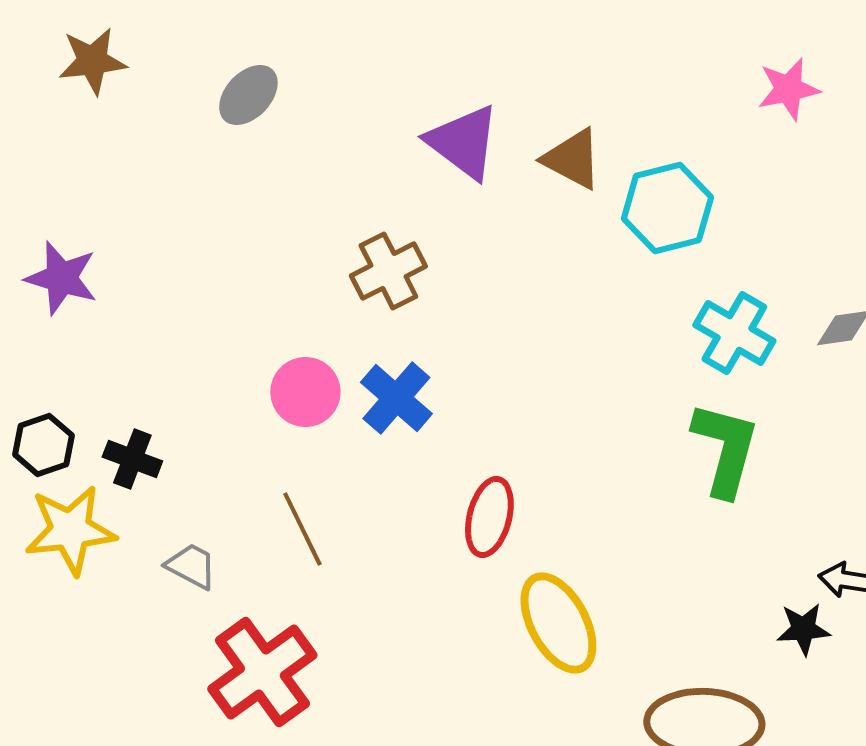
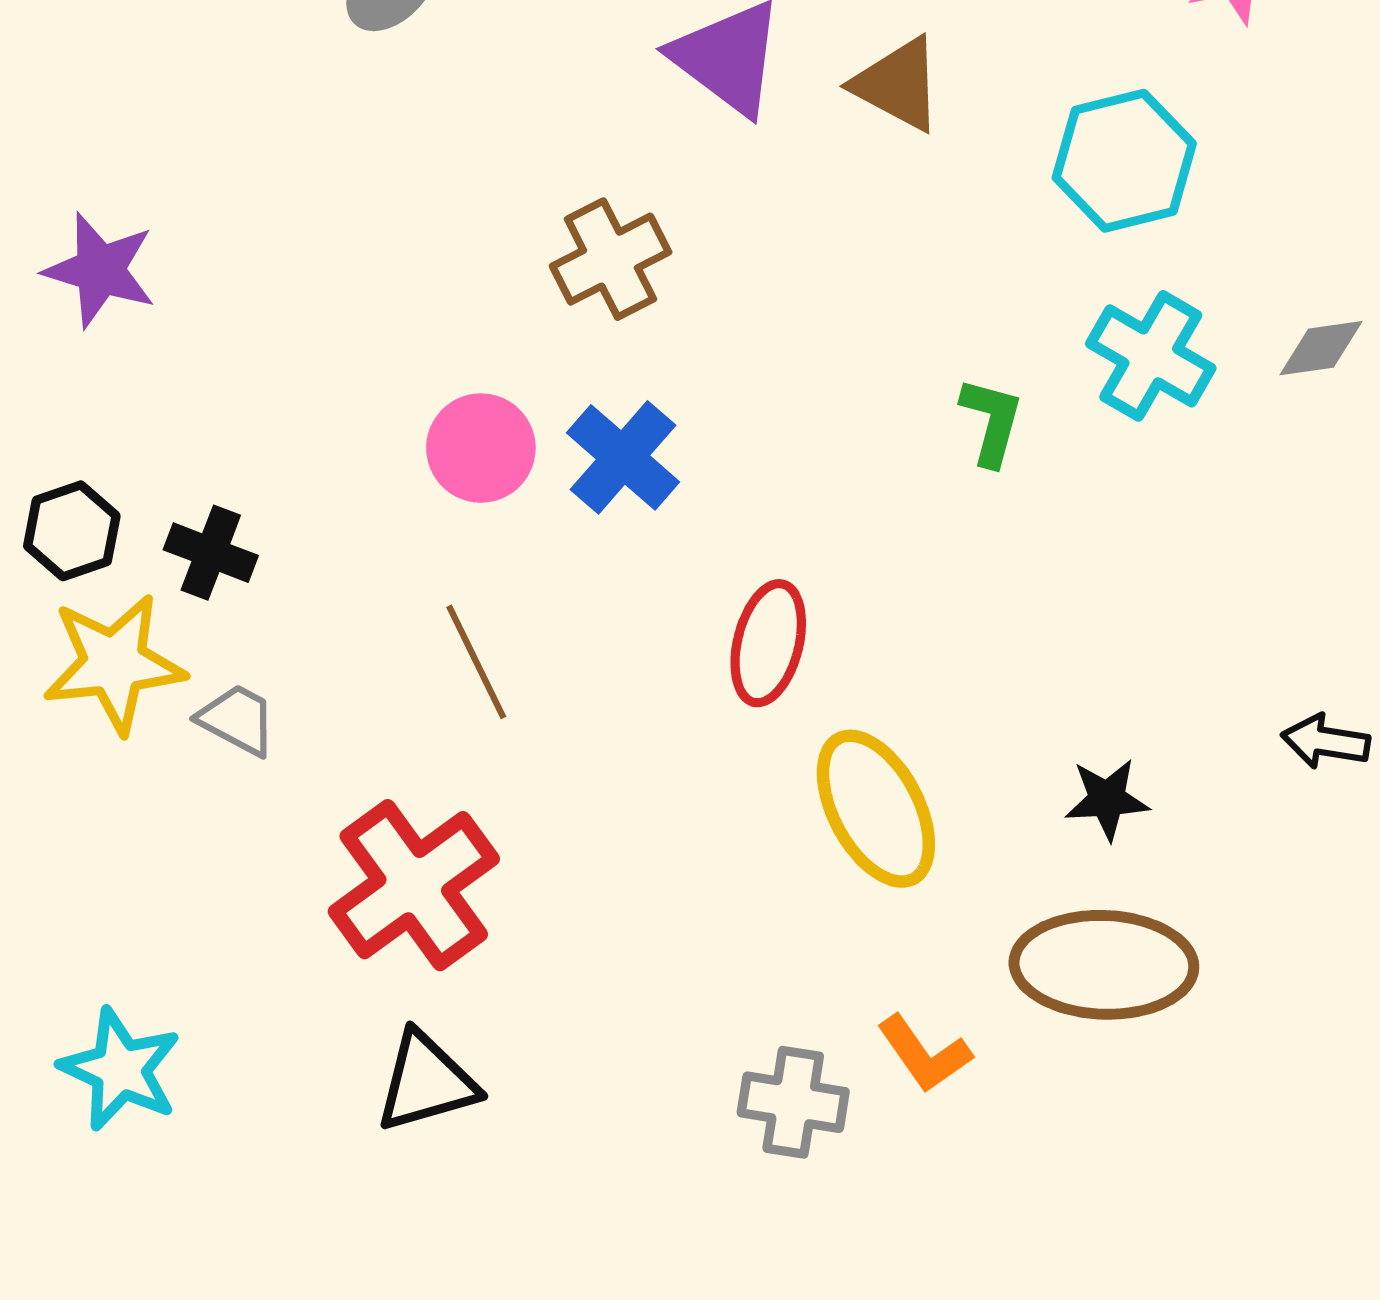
cyan hexagon: (667, 208) -> (1124, 161), moved
green L-shape: (725, 449) -> (991, 421), moved, size x0.6
gray trapezoid: (191, 566) -> (237, 720), moved
black star: (803, 629) -> (1107, 799), moved

